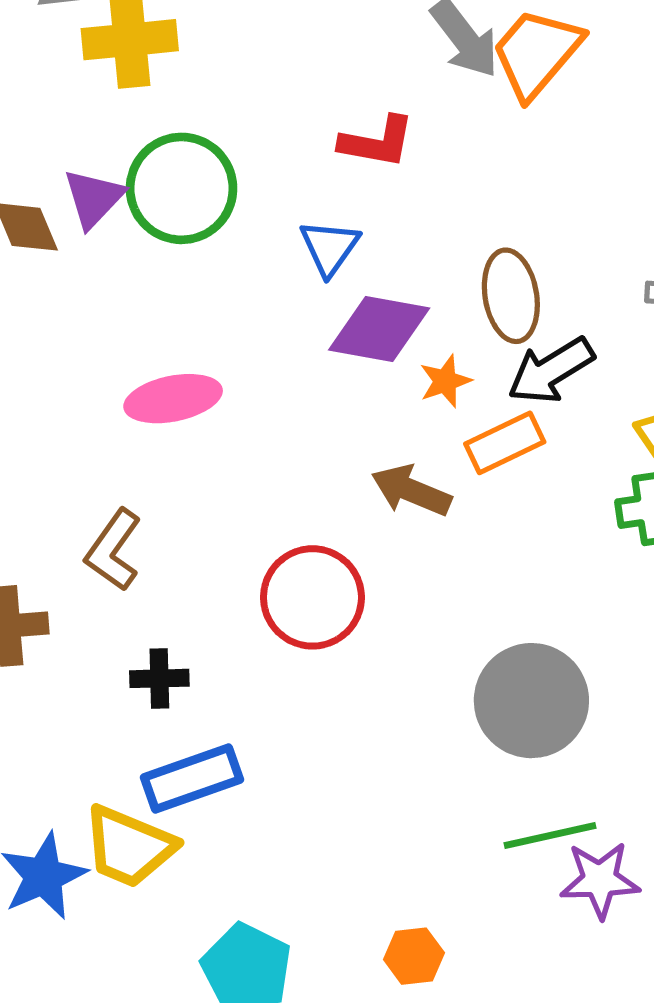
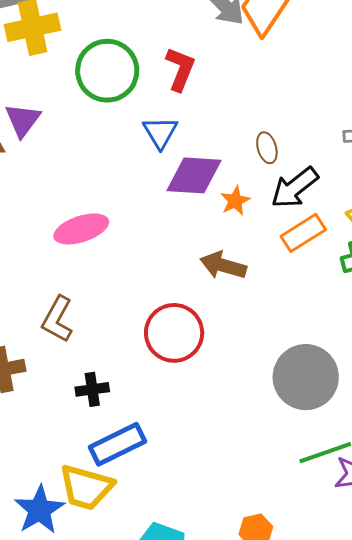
red L-shape: (377, 142) -> (180, 69), turned -72
green circle: (182, 188) -> (107, 71), moved
brown ellipse: (511, 296) -> (267, 148), size x0.6
orange rectangle: (505, 443) -> (303, 233), moved

